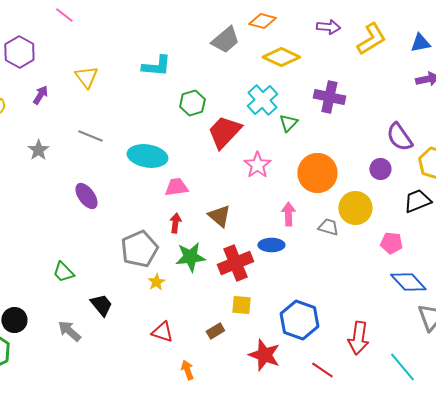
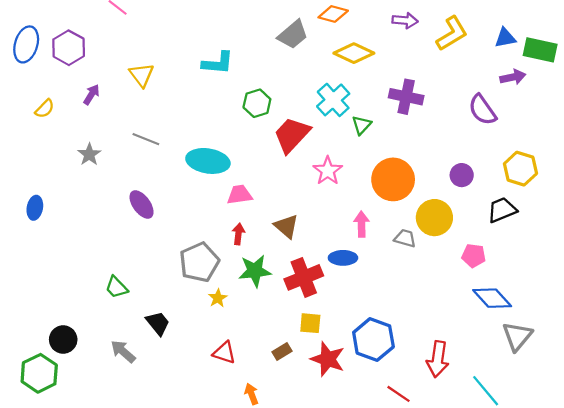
purple semicircle: (399, 137) -> (482, 110), moved
red star: (264, 355) -> (328, 359), moved

